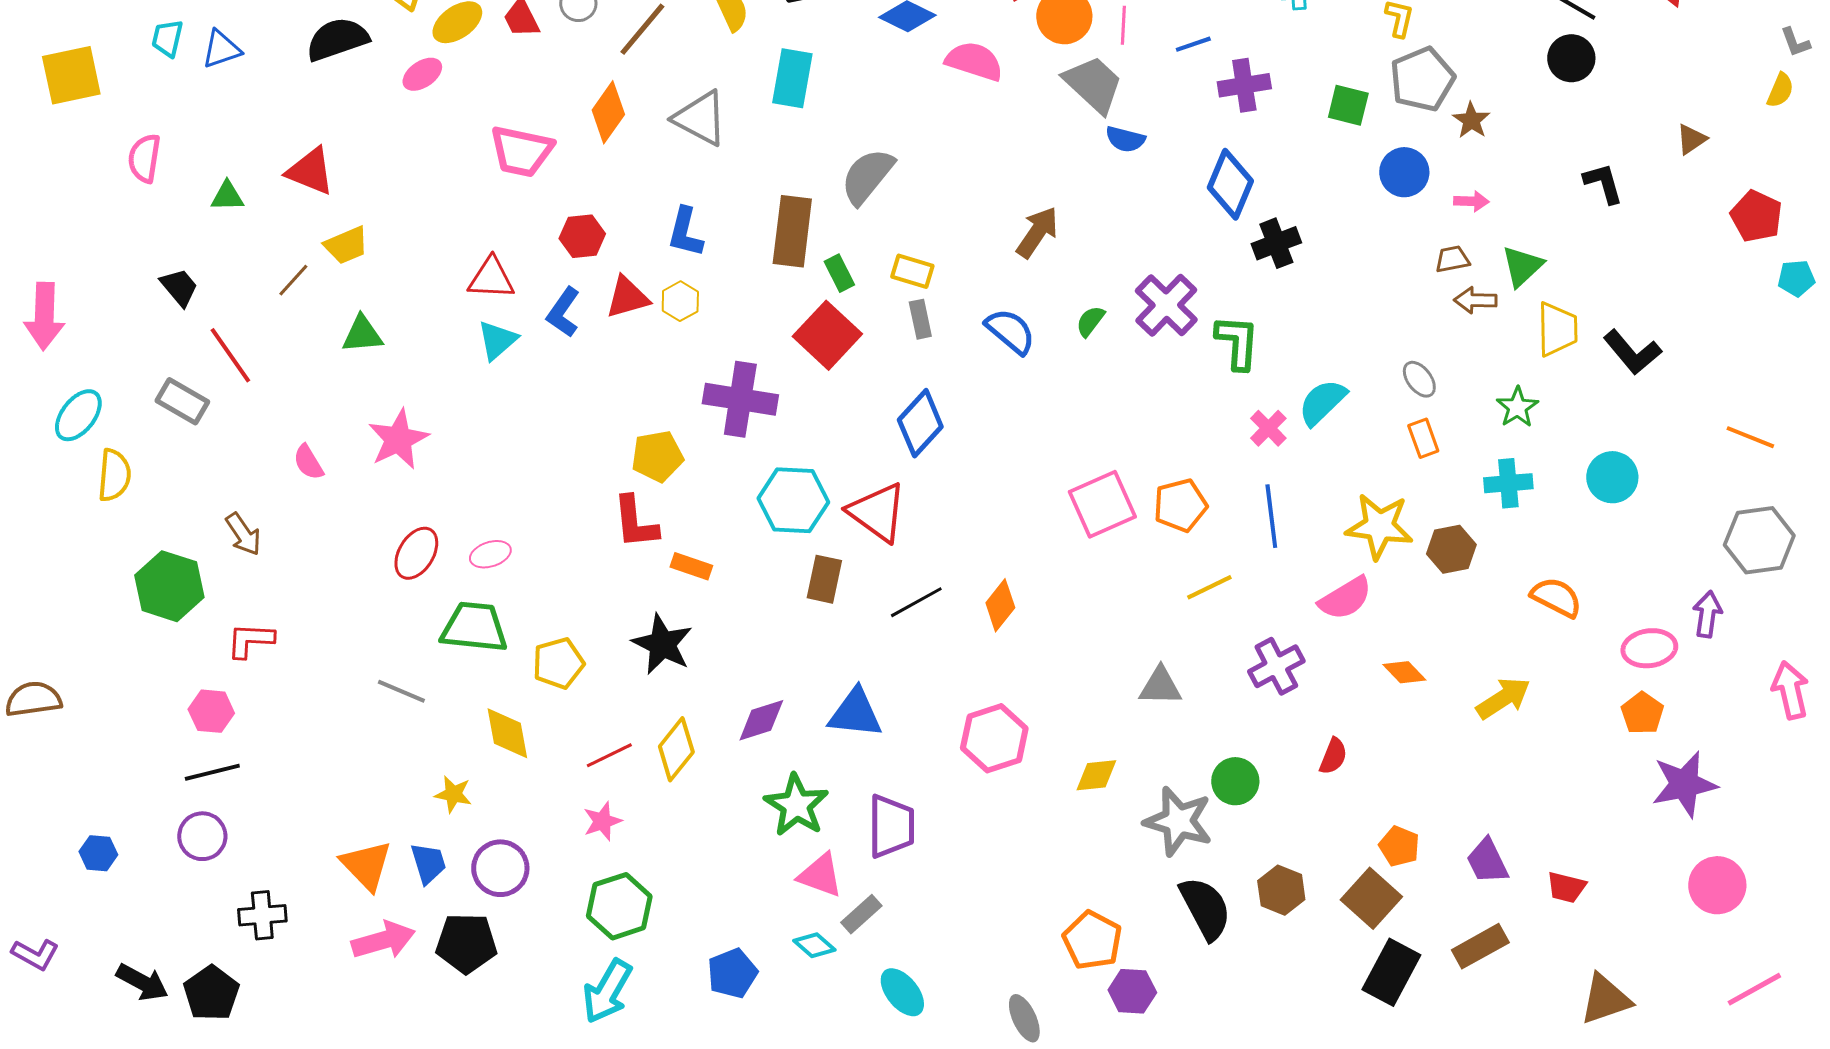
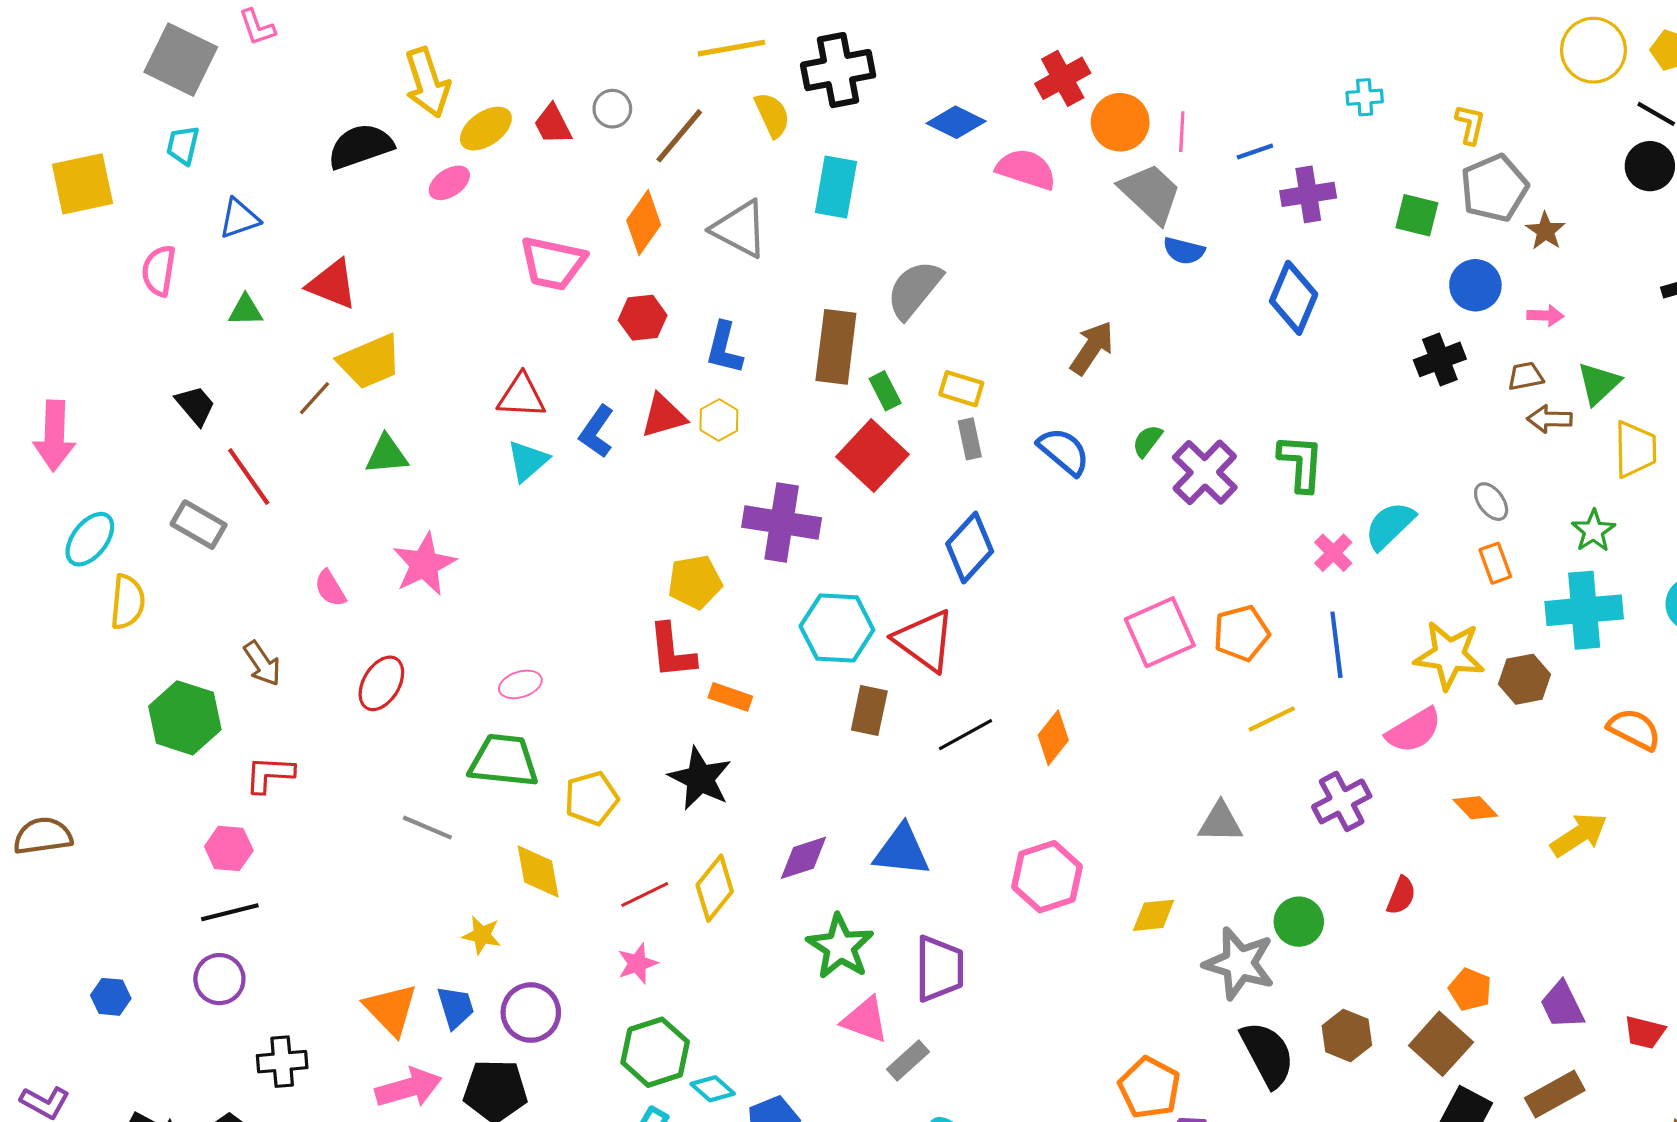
blue triangle: (221, 49) -> (239, 218), moved
red hexagon: (582, 236) -> (643, 318), moved
black cross: (1276, 243) -> (1440, 359), moved
yellow trapezoid: (346, 245) -> (370, 362), size x1.4
purple cross: (1166, 305) -> (1205, 472), moved
cyan cross: (1508, 483) -> (1584, 610), size x1.5
red ellipse: (416, 553) -> (381, 683), moved
cyan diamond: (814, 945) -> (713, 1089), moved

